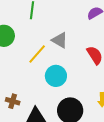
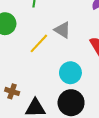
cyan circle: (56, 76) -> (70, 73), moved

